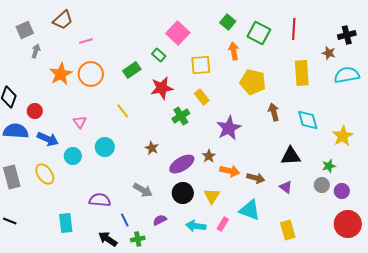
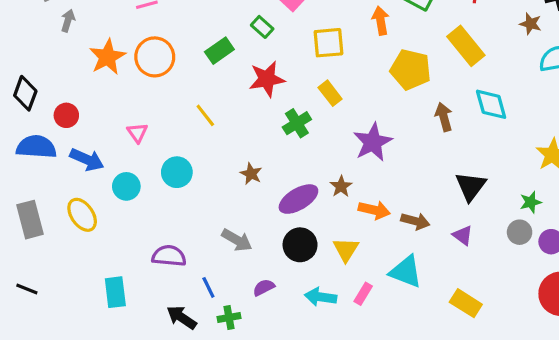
yellow rectangle: (302, 73) -> (466, 46), moved, turned -35
cyan diamond: (308, 120) -> (491, 104), moved
black triangle: (291, 156) -> (471, 186), turned -50
yellow rectangle: (288, 230) -> (466, 303), turned -42

